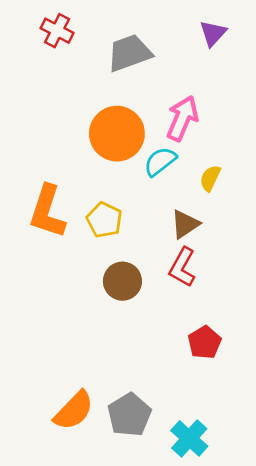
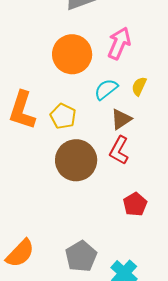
cyan semicircle: (160, 161) -> (106, 89), moved
brown circle: (122, 281) -> (76, 160), size x1.5
orange semicircle: (74, 411) -> (20, 253), moved

